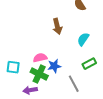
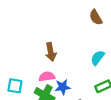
brown arrow: (57, 26) -> (51, 52), moved

